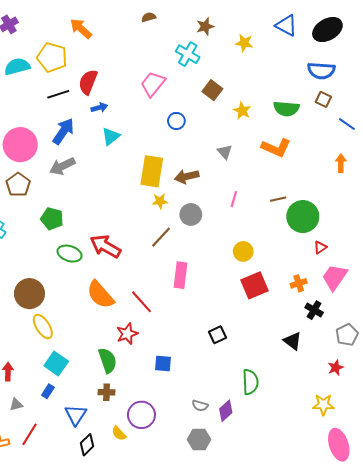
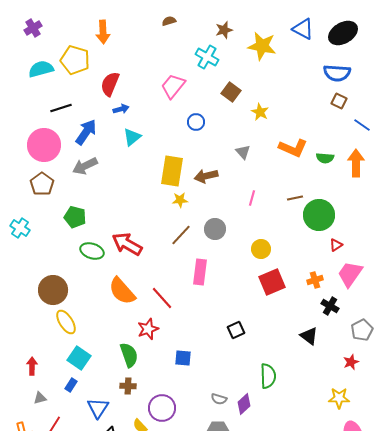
orange arrow: (81, 28) -> (103, 32), turned -135
yellow star: (244, 43) -> (262, 46), size x1.6
black line: (58, 94) -> (61, 108), moved
green semicircle: (286, 109) -> (325, 158), moved, size x0.7
orange arrow: (341, 163) -> (356, 163), size x1.5
gray circle: (191, 214) -> (215, 229), moved

